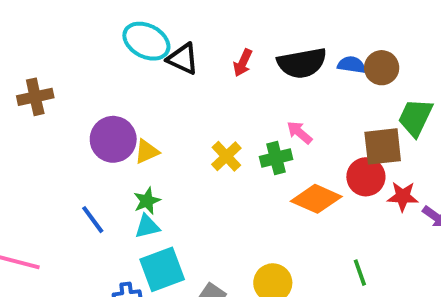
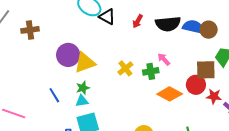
blue semicircle: (352, 65) -> (193, 27), size x1.5
yellow triangle: (147, 152) -> (85, 63), size x1.6

